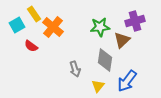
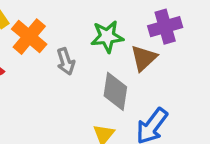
gray arrow: (75, 69) -> (66, 61), moved

